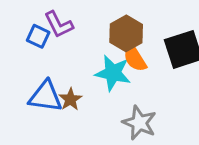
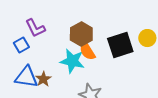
blue square: (38, 36) -> (21, 45), moved, turned 35

